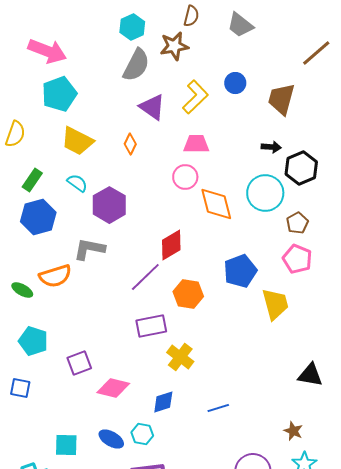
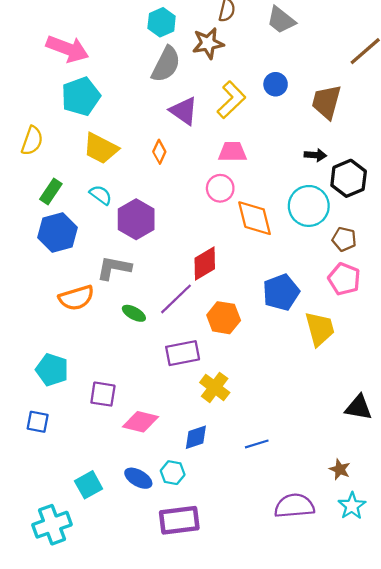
brown pentagon: (297, 223) -> (344, 239), turned -30
green ellipse: (22, 290) -> (134, 313), moved
purple square: (79, 363) -> (103, 394), turned 30
cyan square: (66, 445) -> (89, 485), turned -30

